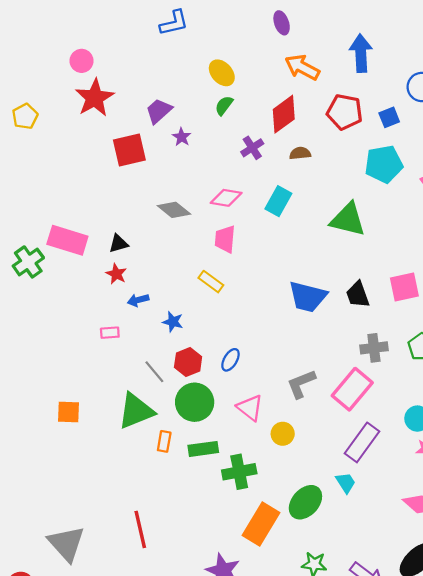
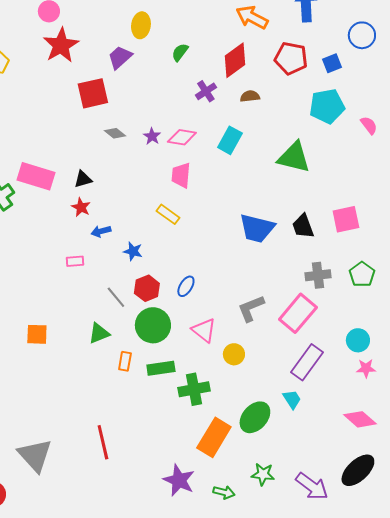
yellow ellipse: (222, 73) -> (141, 25), moved, turned 50
purple star: (182, 137) -> (152, 136), moved
gray diamond: (174, 210) -> (115, 133), moved, size x0.7
green triangle: (136, 411) -> (99, 333), size x0.6

